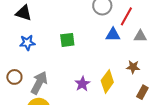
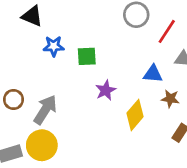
blue triangle: (113, 35) -> (153, 74), moved
blue star: (27, 43) -> (54, 46), moved
purple star: (82, 84) -> (106, 90), moved

